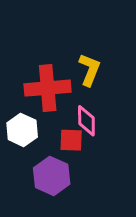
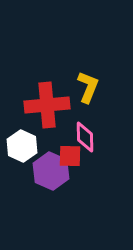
purple hexagon: (52, 176) -> (51, 171), moved

